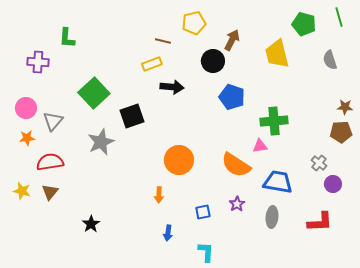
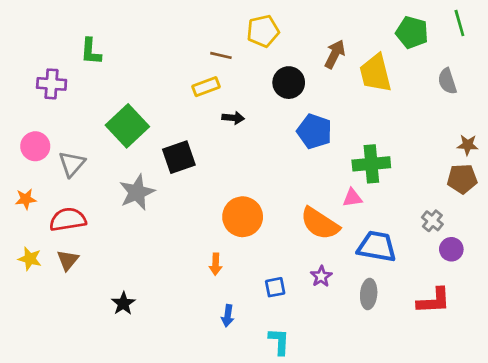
brown arrow: (232, 40) -> (335, 54), moved
black arrow: (172, 87) -> (233, 118), size x0.7
orange star: (27, 138) -> (26, 199), moved

